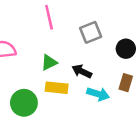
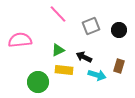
pink line: (49, 17) -> (58, 14), turned -30
black circle: (126, 49) -> (119, 30), moved

